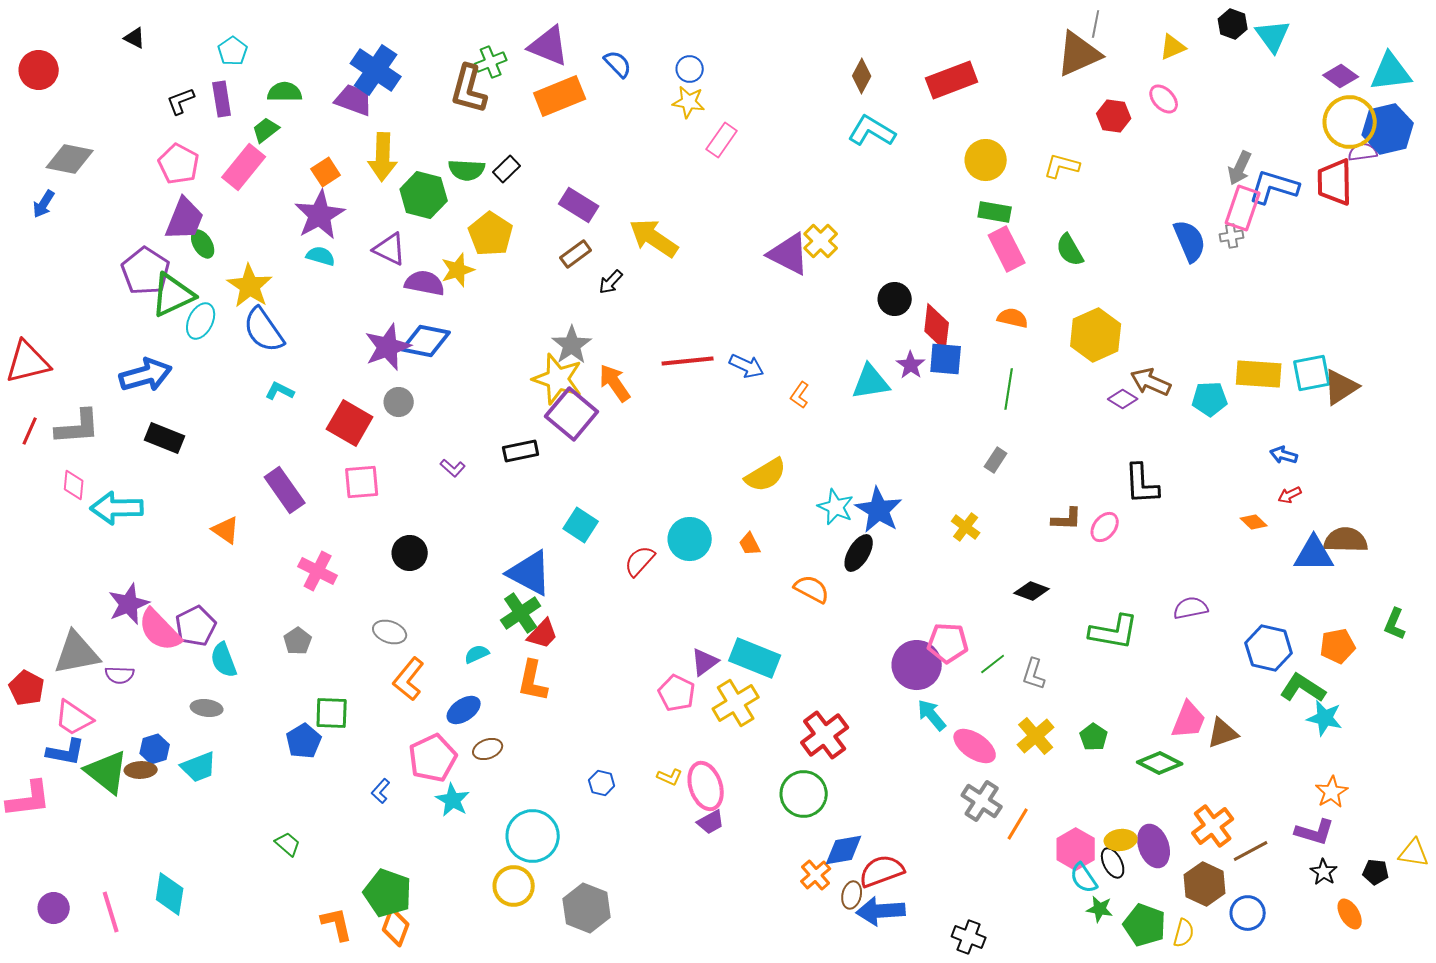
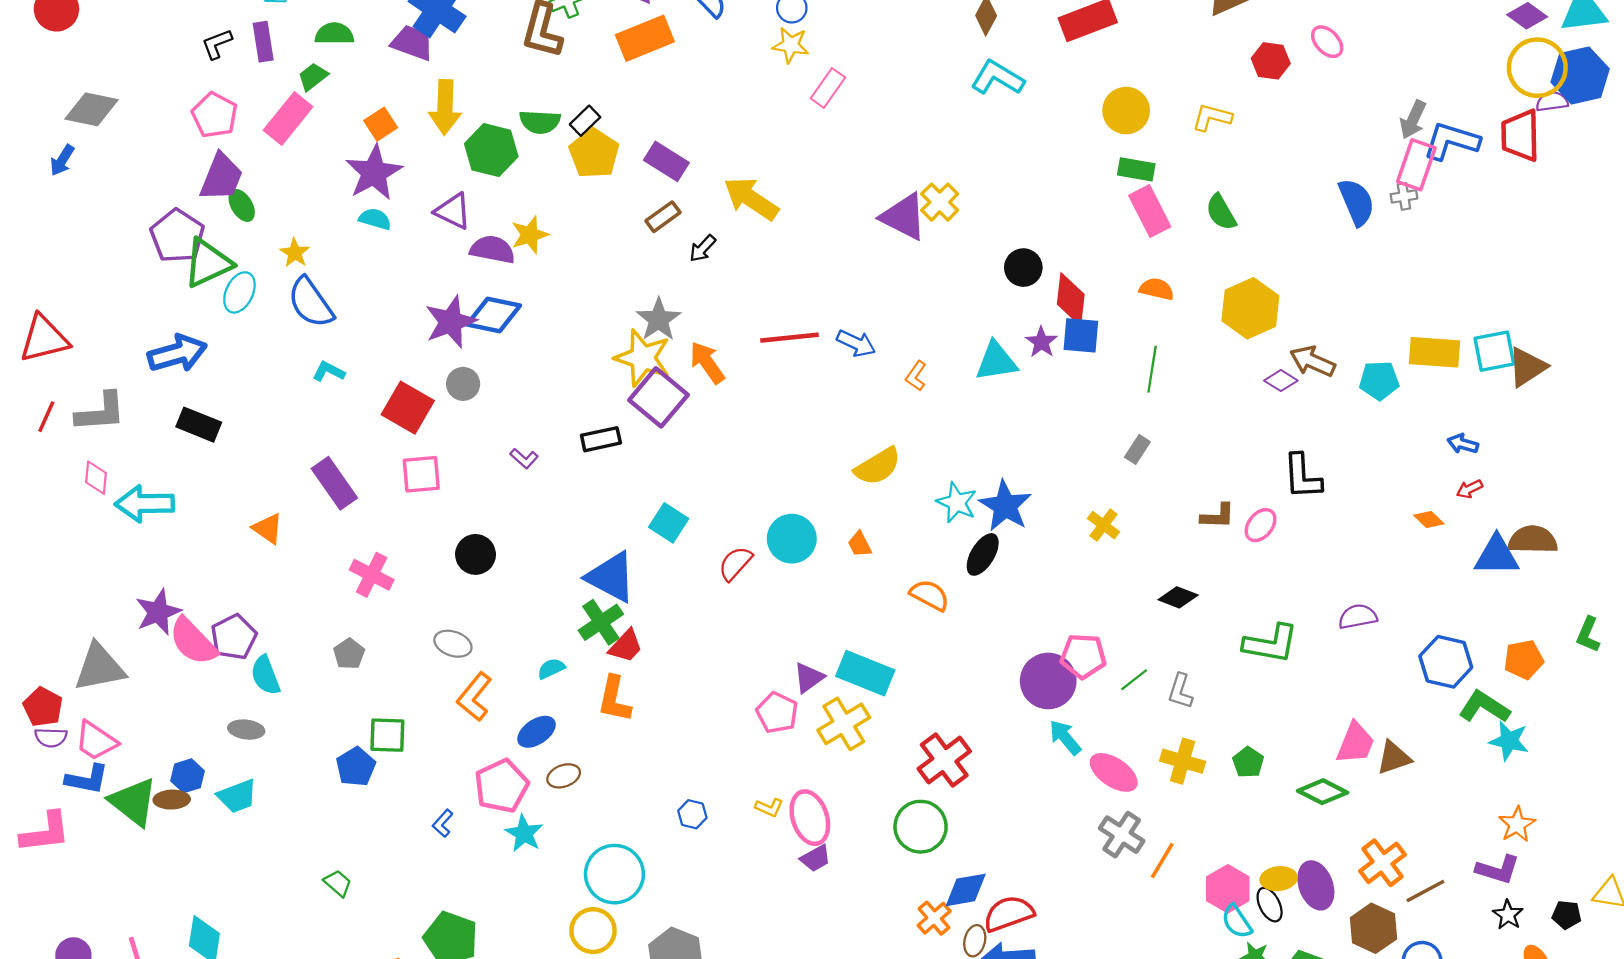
yellow pentagon: (491, 234) -> (594, 153), moved
yellow star: (250, 286) -> (295, 253), size x0.6
purple semicircle: (120, 675) -> (51, 737), moved
yellow cross: (1036, 736) -> (1183, 761), turned -33

